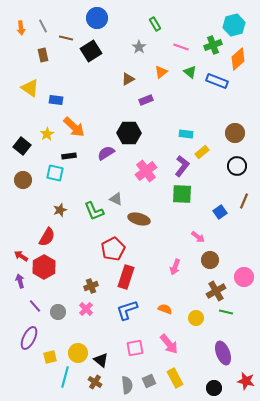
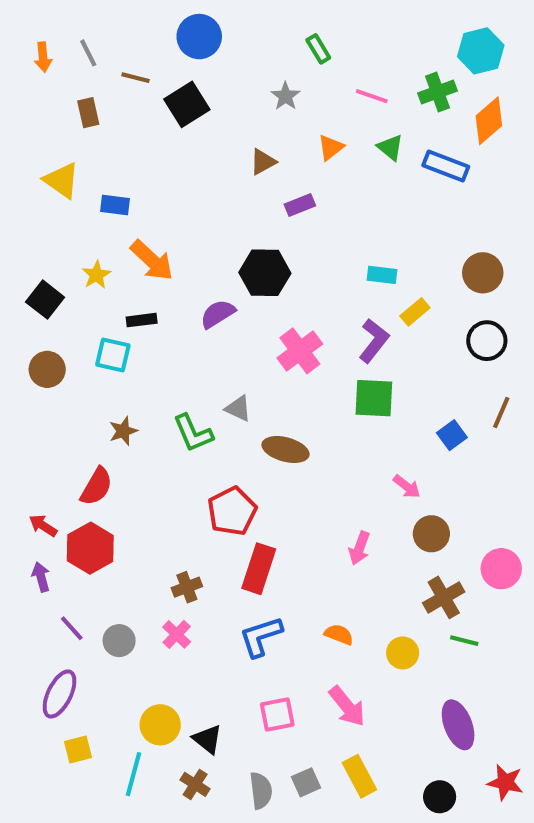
yellow square: (50, 357) -> (78, 749), moved

